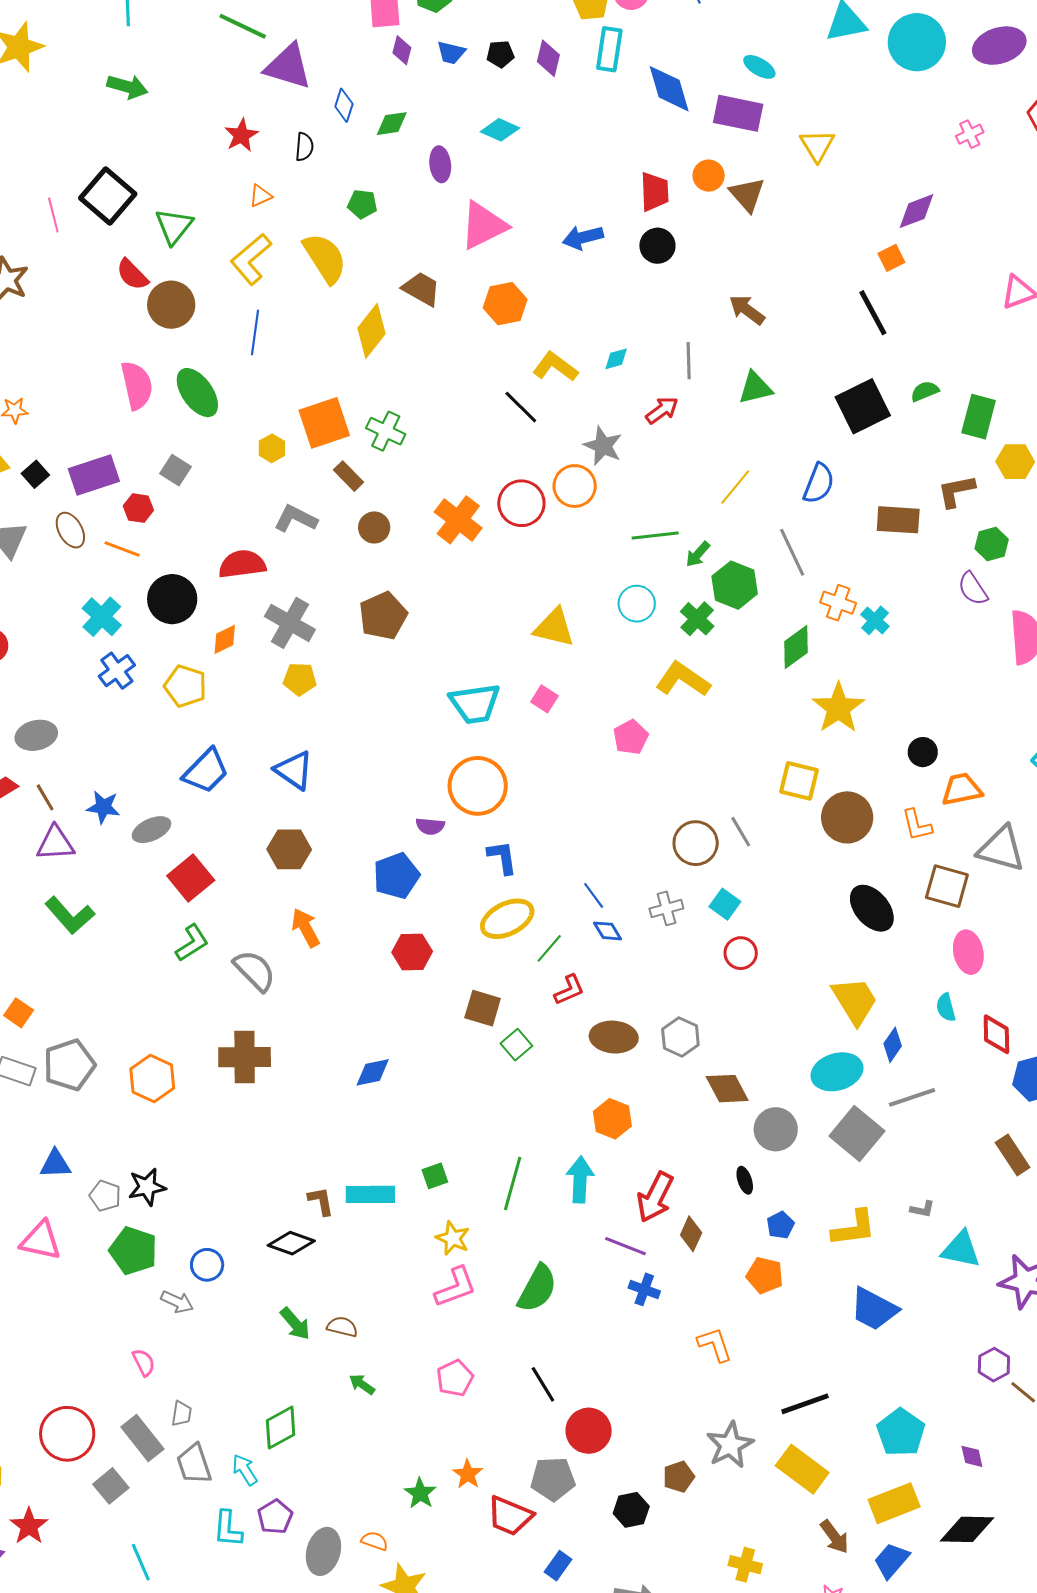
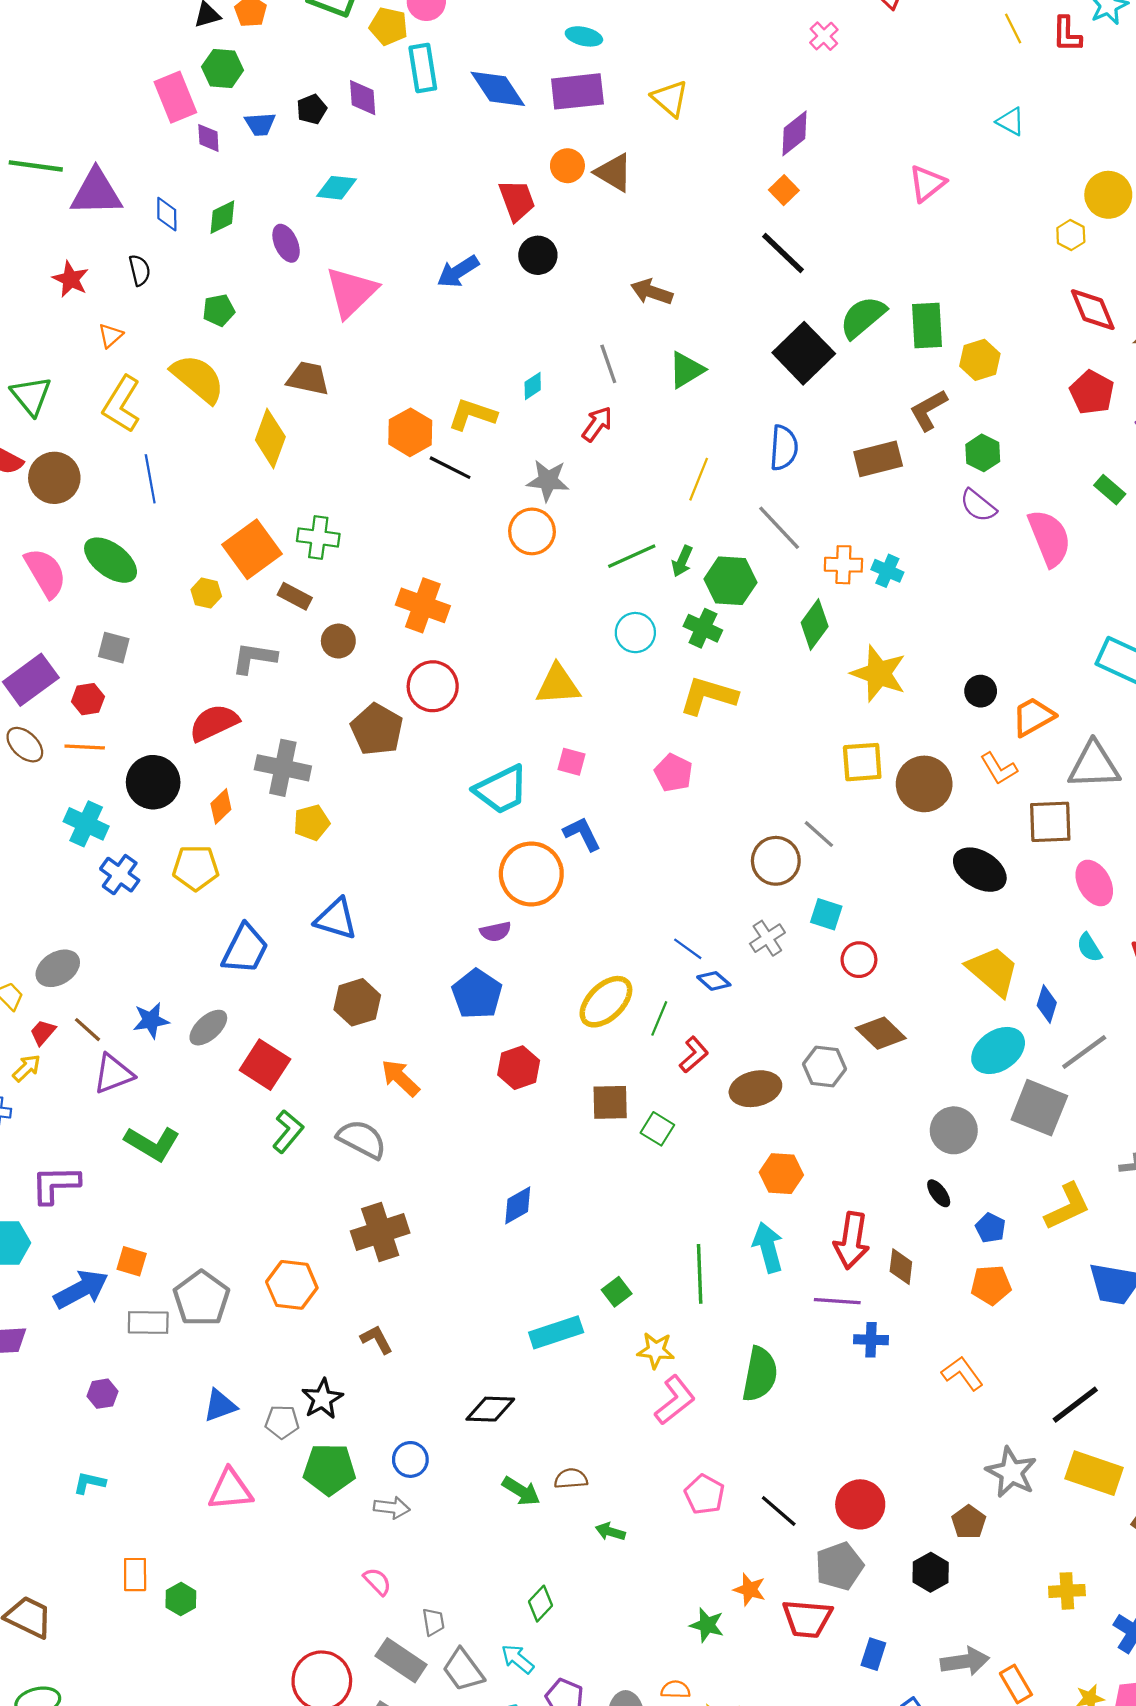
orange hexagon: (505, 304) -> (410, 432), moved
green semicircle: (925, 391) -> (863, 317), size x1.6
red circle: (521, 503) -> (433, 686), moved
blue L-shape: (502, 857) -> (582, 834), moved
brown diamond: (727, 1089) -> (881, 1033), moved
brown L-shape: (321, 1201) -> (377, 1339), moved
black line: (543, 1384) -> (779, 1511), moved
green diamond: (281, 1428) -> (540, 1604), size x0.7

